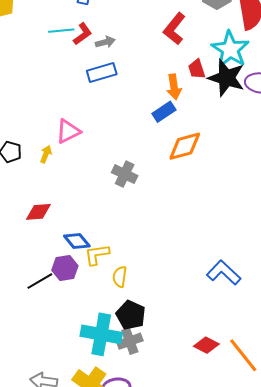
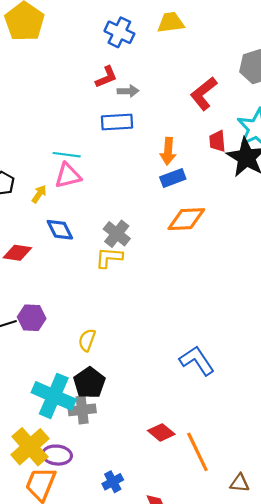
cyan line: (61, 31) -> (67, 155), moved
orange arrow: (174, 87) -> (168, 151), moved
blue diamond: (77, 241) -> (60, 230), moved
yellow L-shape: (97, 254) -> (109, 258), moved

